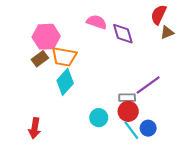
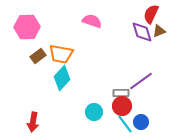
purple diamond: (123, 34) -> (142, 32), moved
pink hexagon: (46, 37) -> (27, 27), moved

